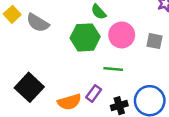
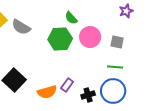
green line: (113, 69) -> (115, 67), moved

